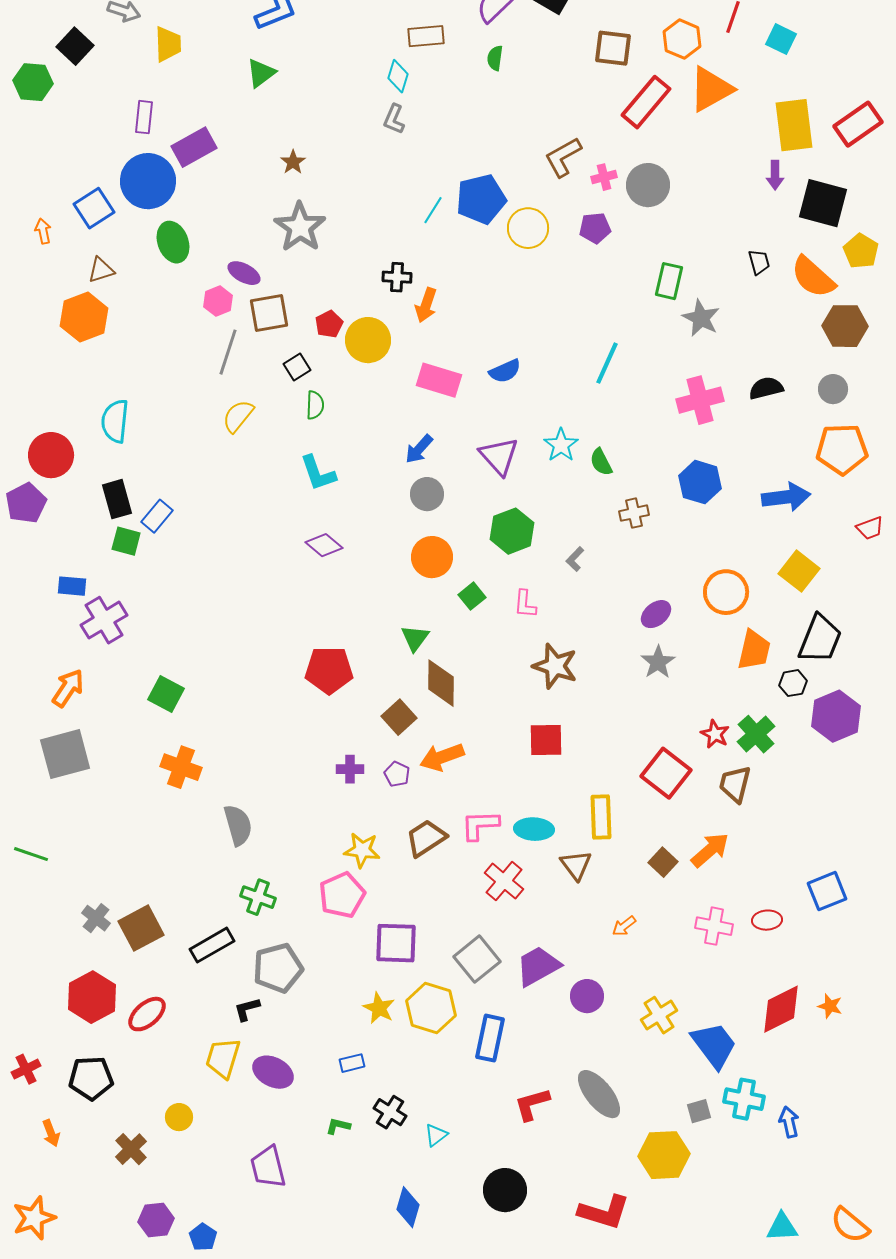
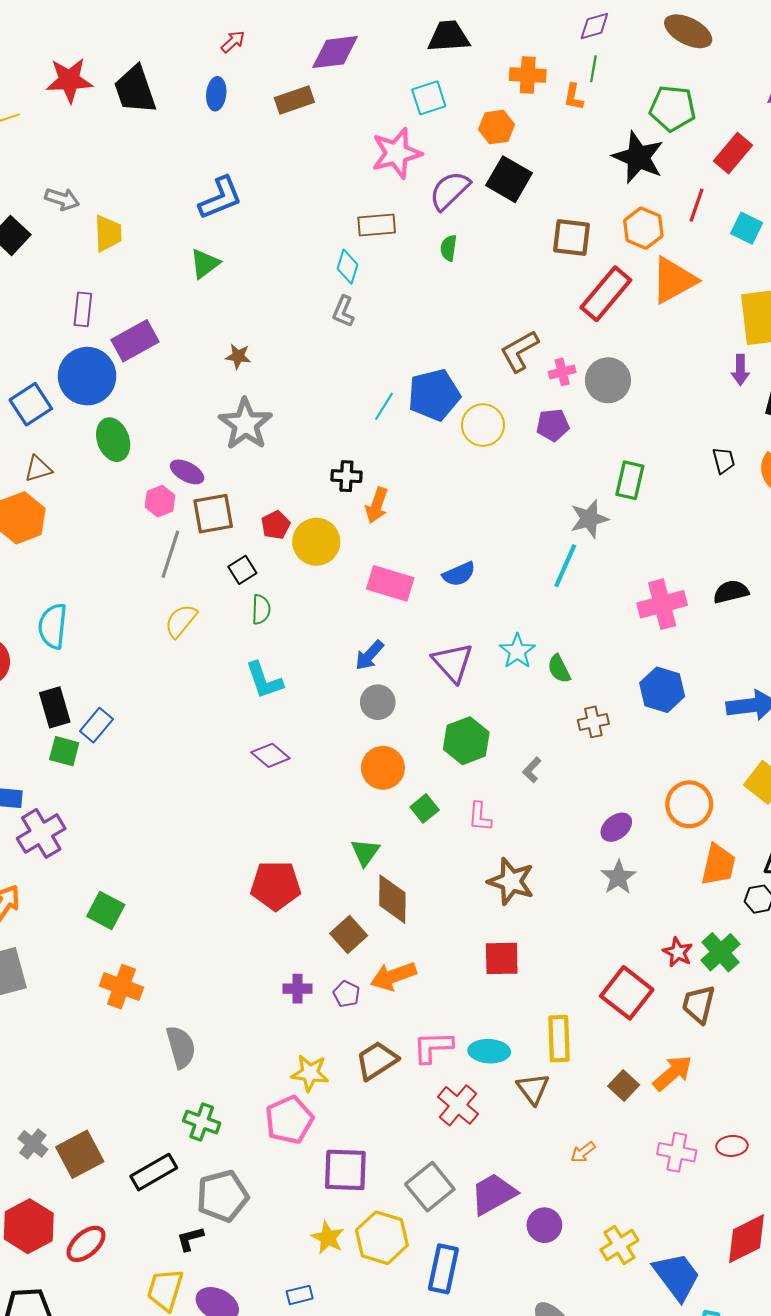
brown star: (293, 162) -> (238, 356), turned -30
gray star: (701, 318) -> (589, 519), moved, turned 30

